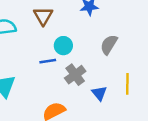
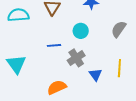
gray semicircle: (109, 45) -> (119, 29), moved
cyan circle: (63, 46) -> (81, 31), moved

